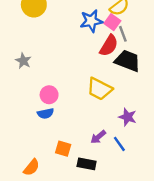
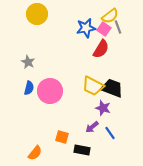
gray line: (123, 34) -> (118, 27), moved
black trapezoid: (128, 61) -> (112, 88), moved
pink circle: (49, 95) -> (50, 91), size x1.6
blue semicircle: (46, 113) -> (29, 88), moved, turned -64
purple star: (128, 117) -> (103, 108), moved

